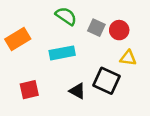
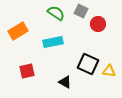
gray square: (96, 28) -> (81, 11), moved
yellow triangle: (128, 58) -> (109, 71), moved
black triangle: (77, 91) -> (65, 82), moved

